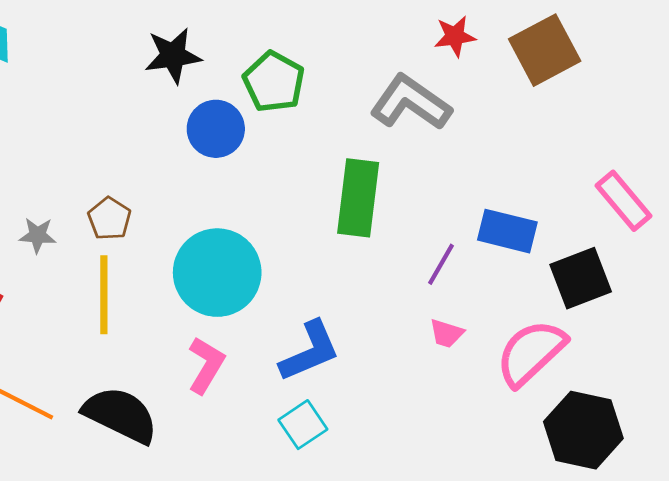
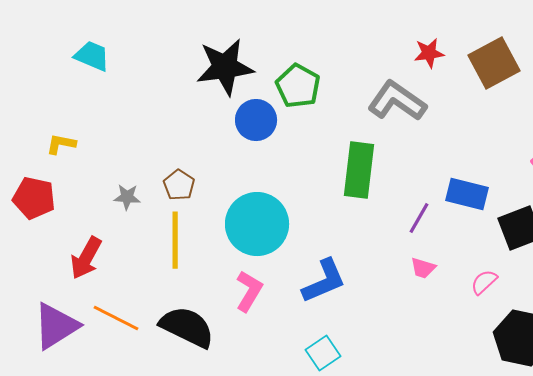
black star: (173, 56) -> (225, 67), size x1.4
pink semicircle: (531, 353) -> (484, 282), size x0.5
cyan square: (303, 425) -> (323, 353), moved

